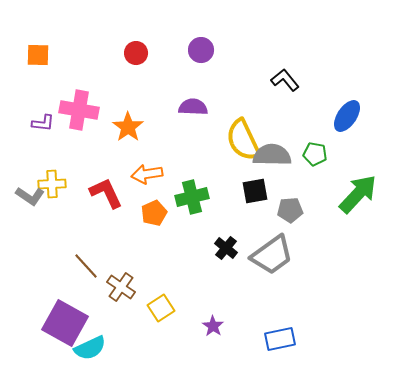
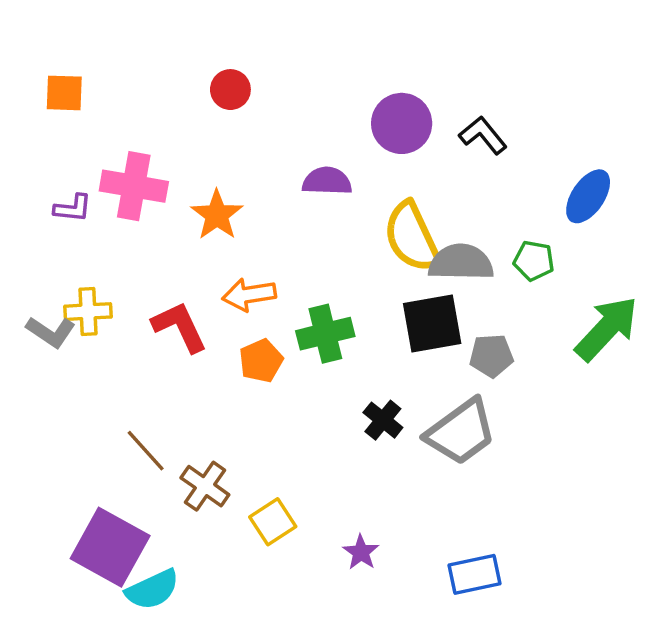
purple circle: (201, 50) -> (402, 123), moved, size x1.4
black square: (255, 191) -> (432, 323), size x1.4

